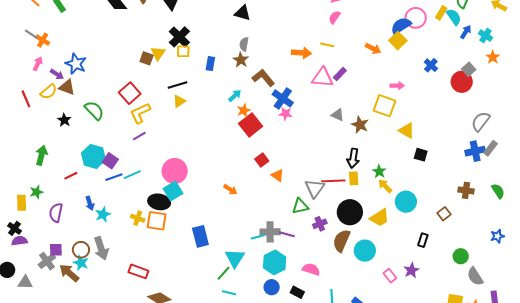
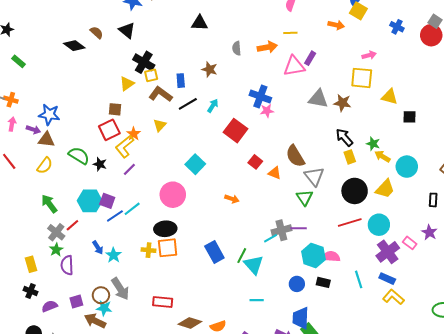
gray semicircle: (244, 44) -> (237, 48), moved
yellow triangle: (158, 53) -> (127, 84), turned 35
brown square: (147, 58) -> (115, 109), moved
brown L-shape: (263, 78) -> (161, 94), moved
black line: (178, 85) -> (188, 104), moved
yellow semicircle: (49, 92) -> (45, 166), moved
red square: (130, 93) -> (109, 130), turned 30
orange star: (244, 110) -> (134, 134), moved
gray triangle: (338, 115) -> (318, 99), size x1.5
black star: (64, 120) -> (100, 164), moved
green arrow: (41, 155) -> (49, 204), moved, turned -36
black arrow: (353, 158) -> (344, 137), turned 144
red line: (333, 181) -> (350, 223), moved
cyan square: (173, 191) -> (195, 164), moved
green star: (36, 192) -> (56, 250), moved
green triangle: (300, 206) -> (304, 198), turned -36
purple cross: (320, 224) -> (388, 252), moved, size x1.6
purple semicircle: (20, 241) -> (50, 306), moved
brown semicircle: (342, 241) -> (295, 156), moved, turned -40
gray cross: (47, 261) -> (56, 232), moved
cyan hexagon: (275, 262) -> (313, 255), moved
green line: (224, 273) -> (242, 256), moved

